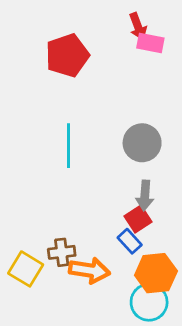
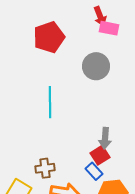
gray circle: (142, 143) -> (96, 66), moved
brown cross: (62, 252) -> (45, 168), moved

